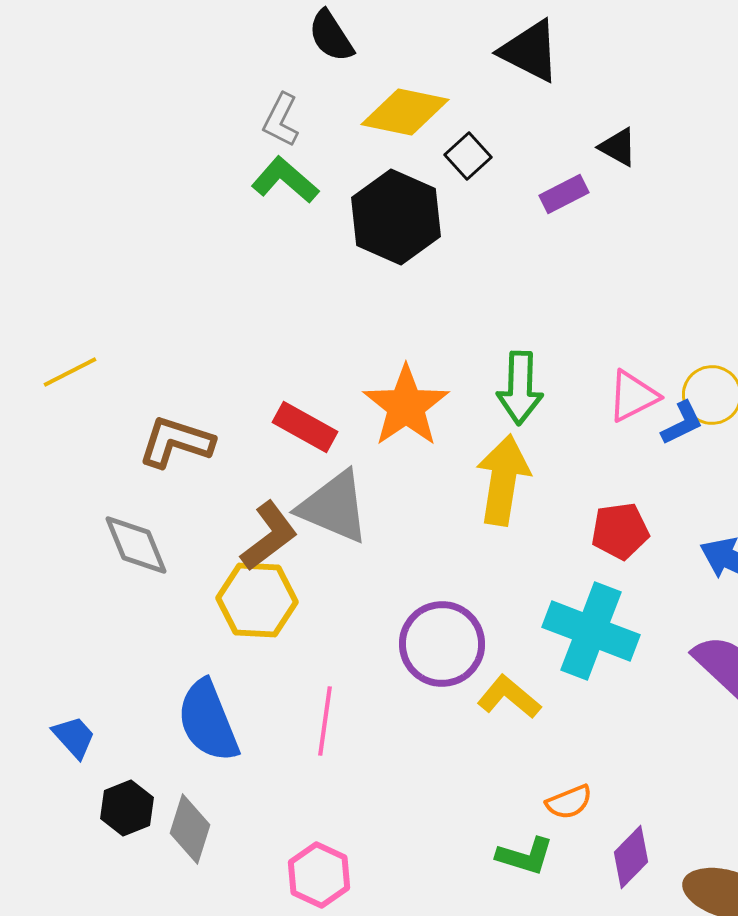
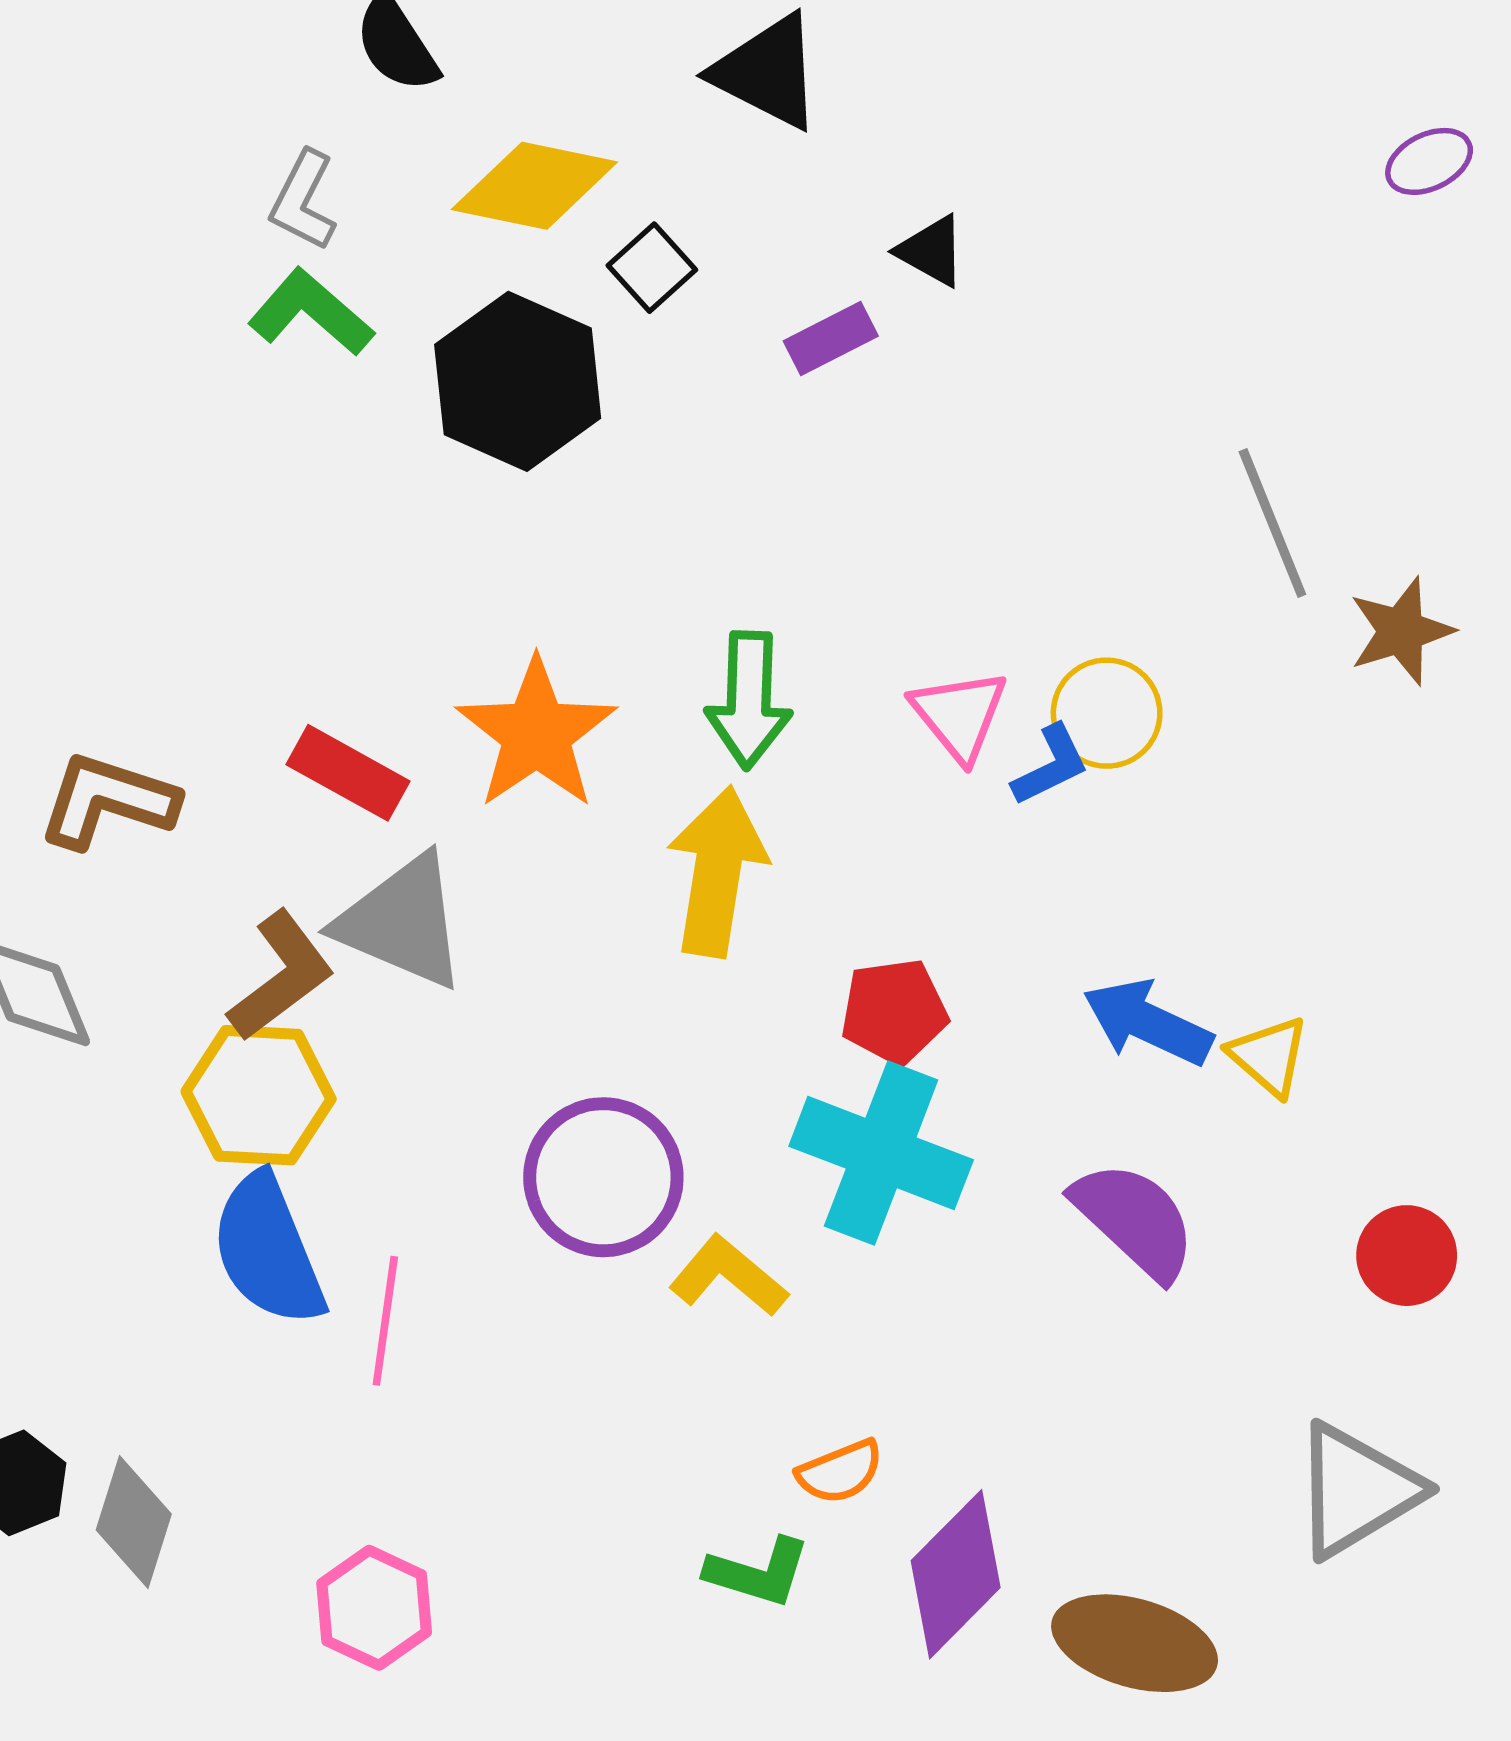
pink triangle: (633, 396) -> (959, 715), turned -42
red pentagon: (620, 531) -> (894, 1011), moved
blue semicircle: (208, 721) -> (268, 1250), moved
purple diamond: (631, 857) -> (956, 1574), size x1.4

